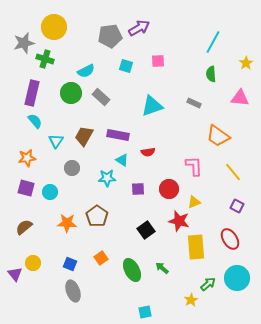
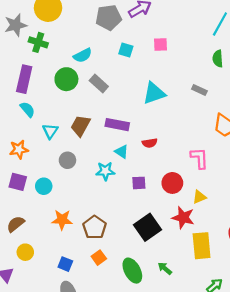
brown pentagon: (97, 216) -> (95, 227), moved
black square: (146, 230) -> (147, 227), size x1.4
yellow circle: (33, 263) -> (25, 252), moved

